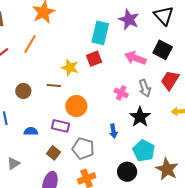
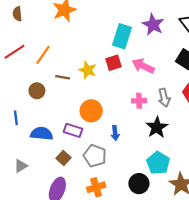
orange line: (30, 44) -> (43, 55), moved
pink arrow: (135, 58) -> (143, 66), moved
brown line: (54, 85) -> (63, 77), moved
pink cross: (121, 93) -> (139, 101), turned -32
blue semicircle: (31, 131) -> (42, 134), size x1.5
blue arrow: (113, 131) -> (115, 133), moved

